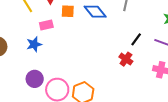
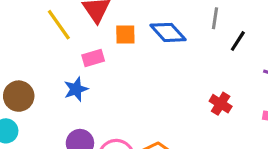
black line: (136, 39) -> (238, 41), moved

